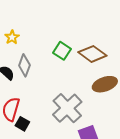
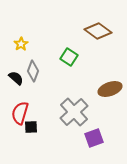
brown diamond: (92, 54) -> (98, 31), moved
black square: (22, 124) -> (31, 127), turned -32

